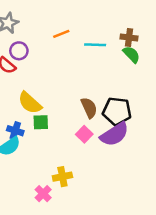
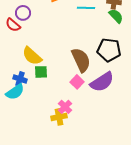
brown semicircle: (89, 108) -> (81, 60), size x1.4
black pentagon: (117, 111) -> (109, 50), moved
pink cross: (43, 194) -> (65, 107), moved

